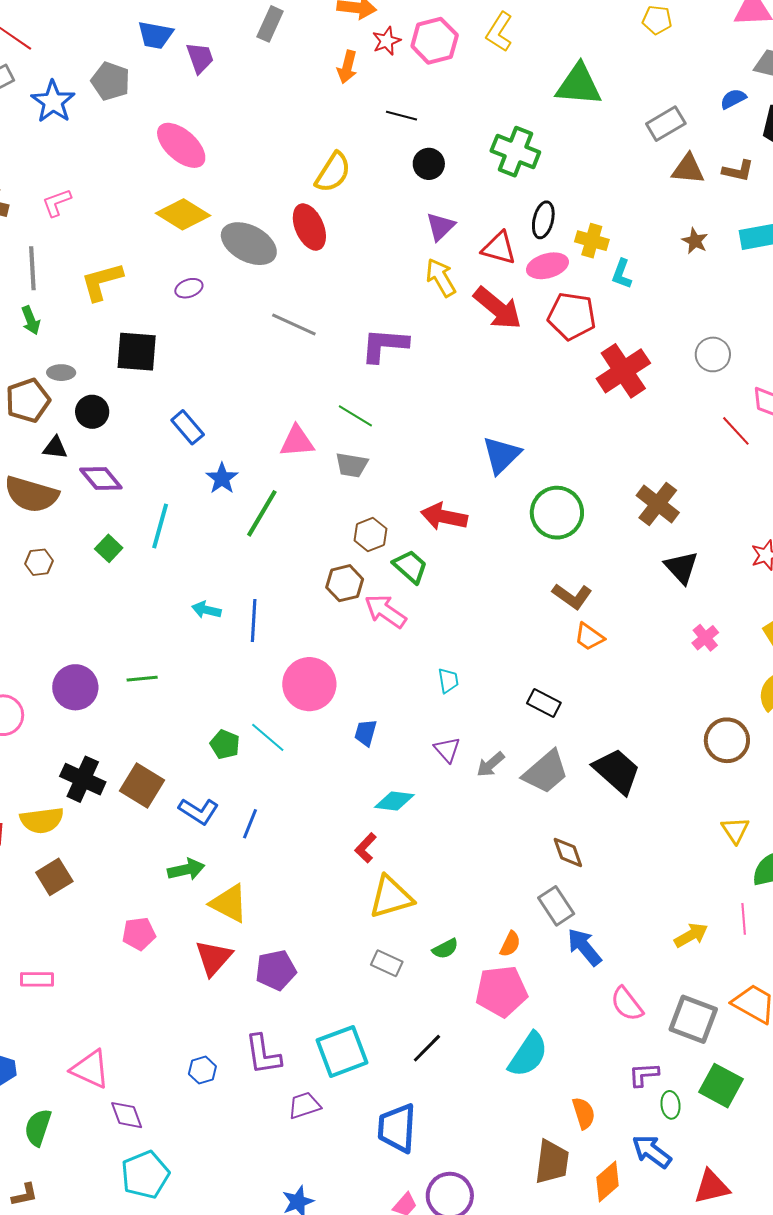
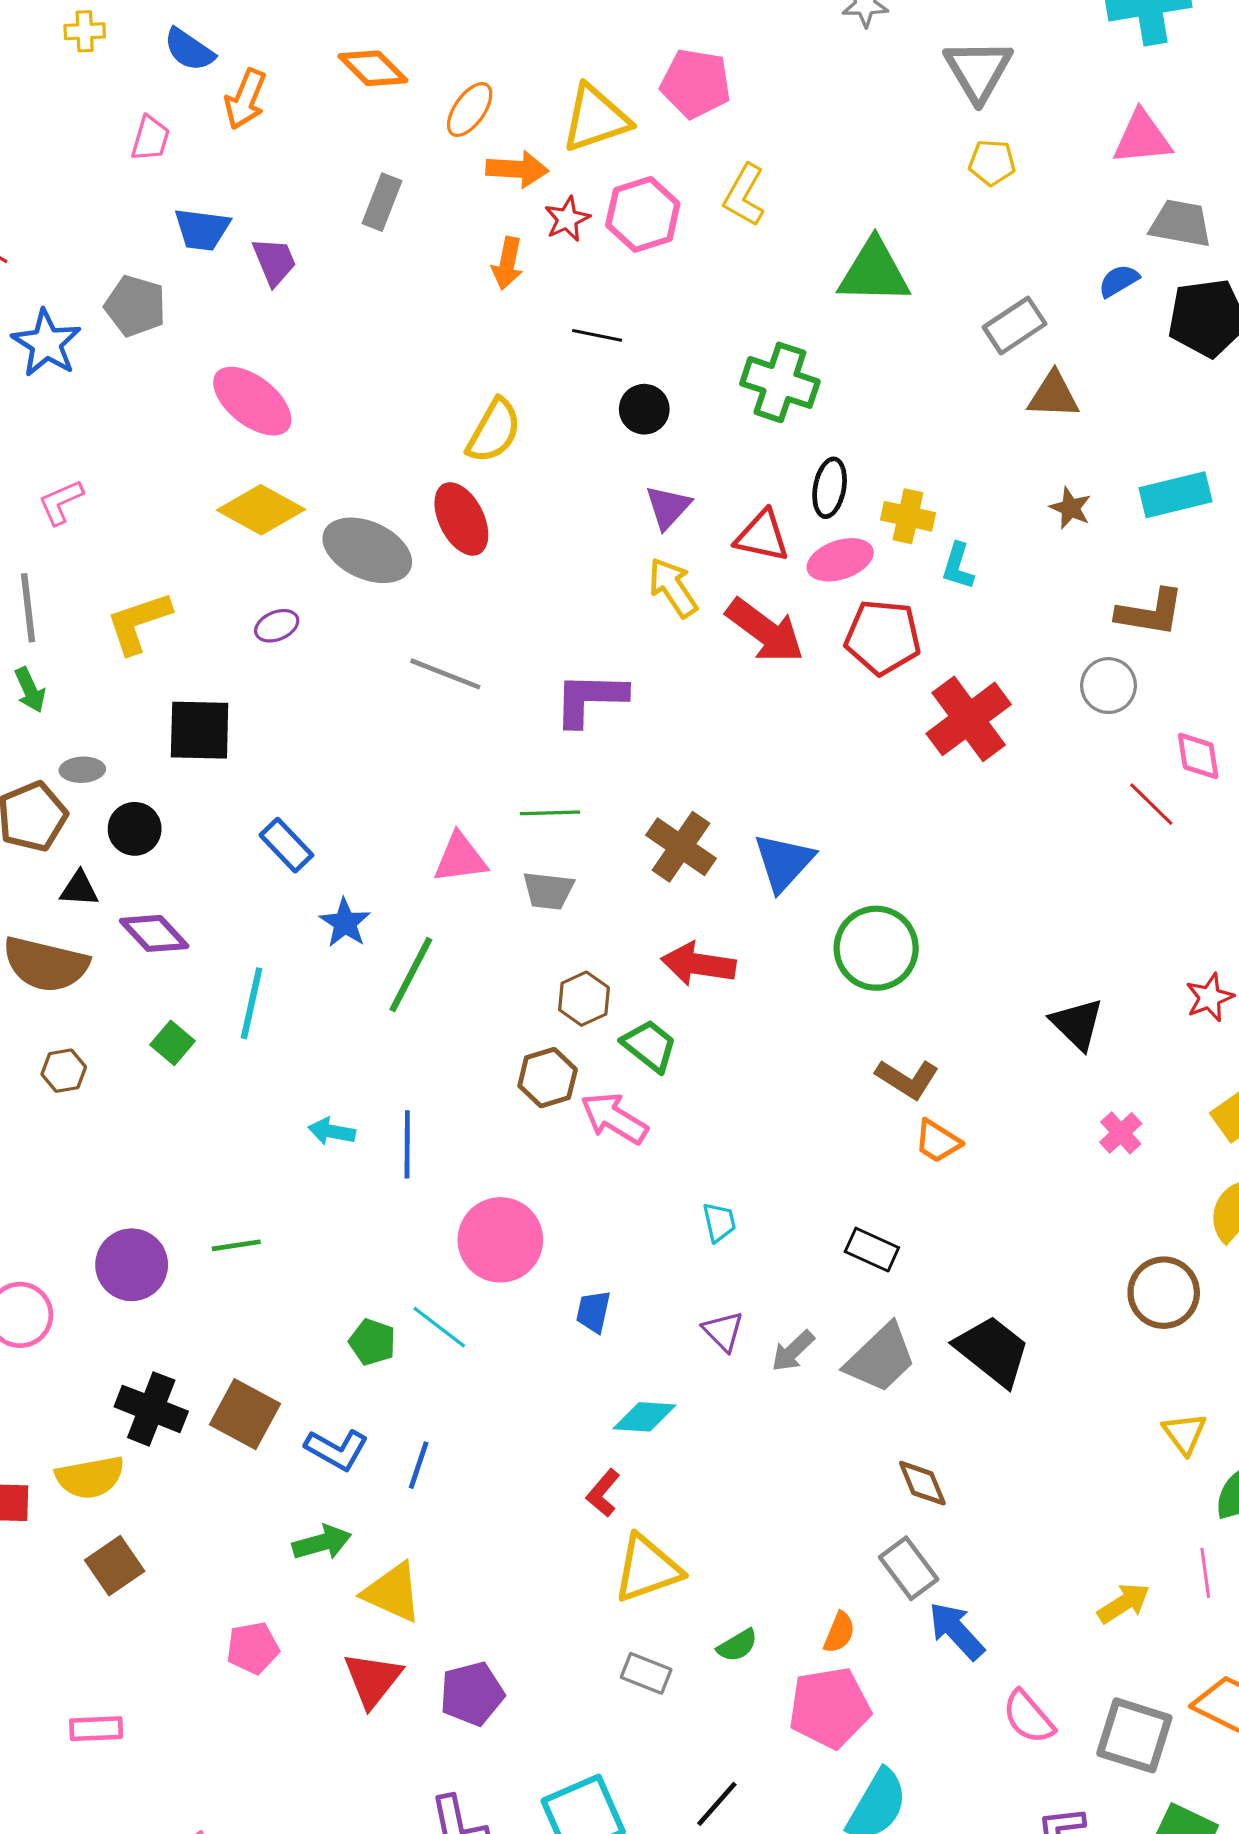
brown L-shape: (738, 171) -> (1150, 612), moved, size x1.4
green line: (355, 416) -> (550, 813), turned -30
brown cross: (658, 504) -> (681, 847), moved

